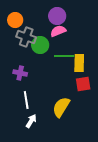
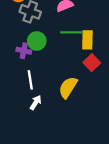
green circle: (40, 45) -> (37, 41), moved
red square: (83, 84) -> (92, 63), turned -35

